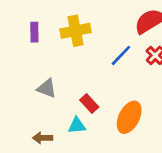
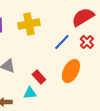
orange ellipse: (129, 117) -> (71, 71), moved

